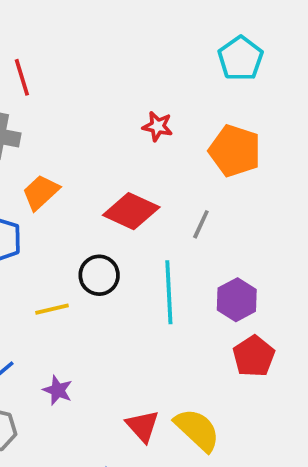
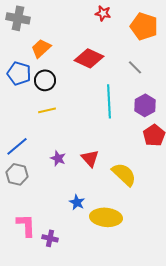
gray line: (201, 224) -> (135, 67), moved, turned -70
black circle: (99, 275) -> (45, 80), moved
purple star: (58, 390) -> (58, 158), moved
red triangle: (142, 426) -> (90, 158), moved

